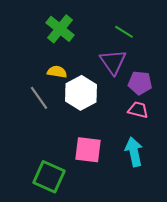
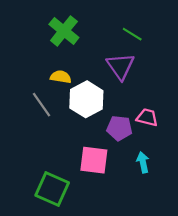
purple pentagon: (140, 83) -> (119, 128), moved
cyan arrow: (134, 152) -> (143, 162), size x0.7

